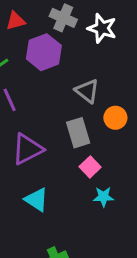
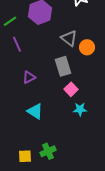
orange circle: (115, 118) -> (87, 47), moved
purple triangle: (27, 149) -> (29, 77), size x0.6

